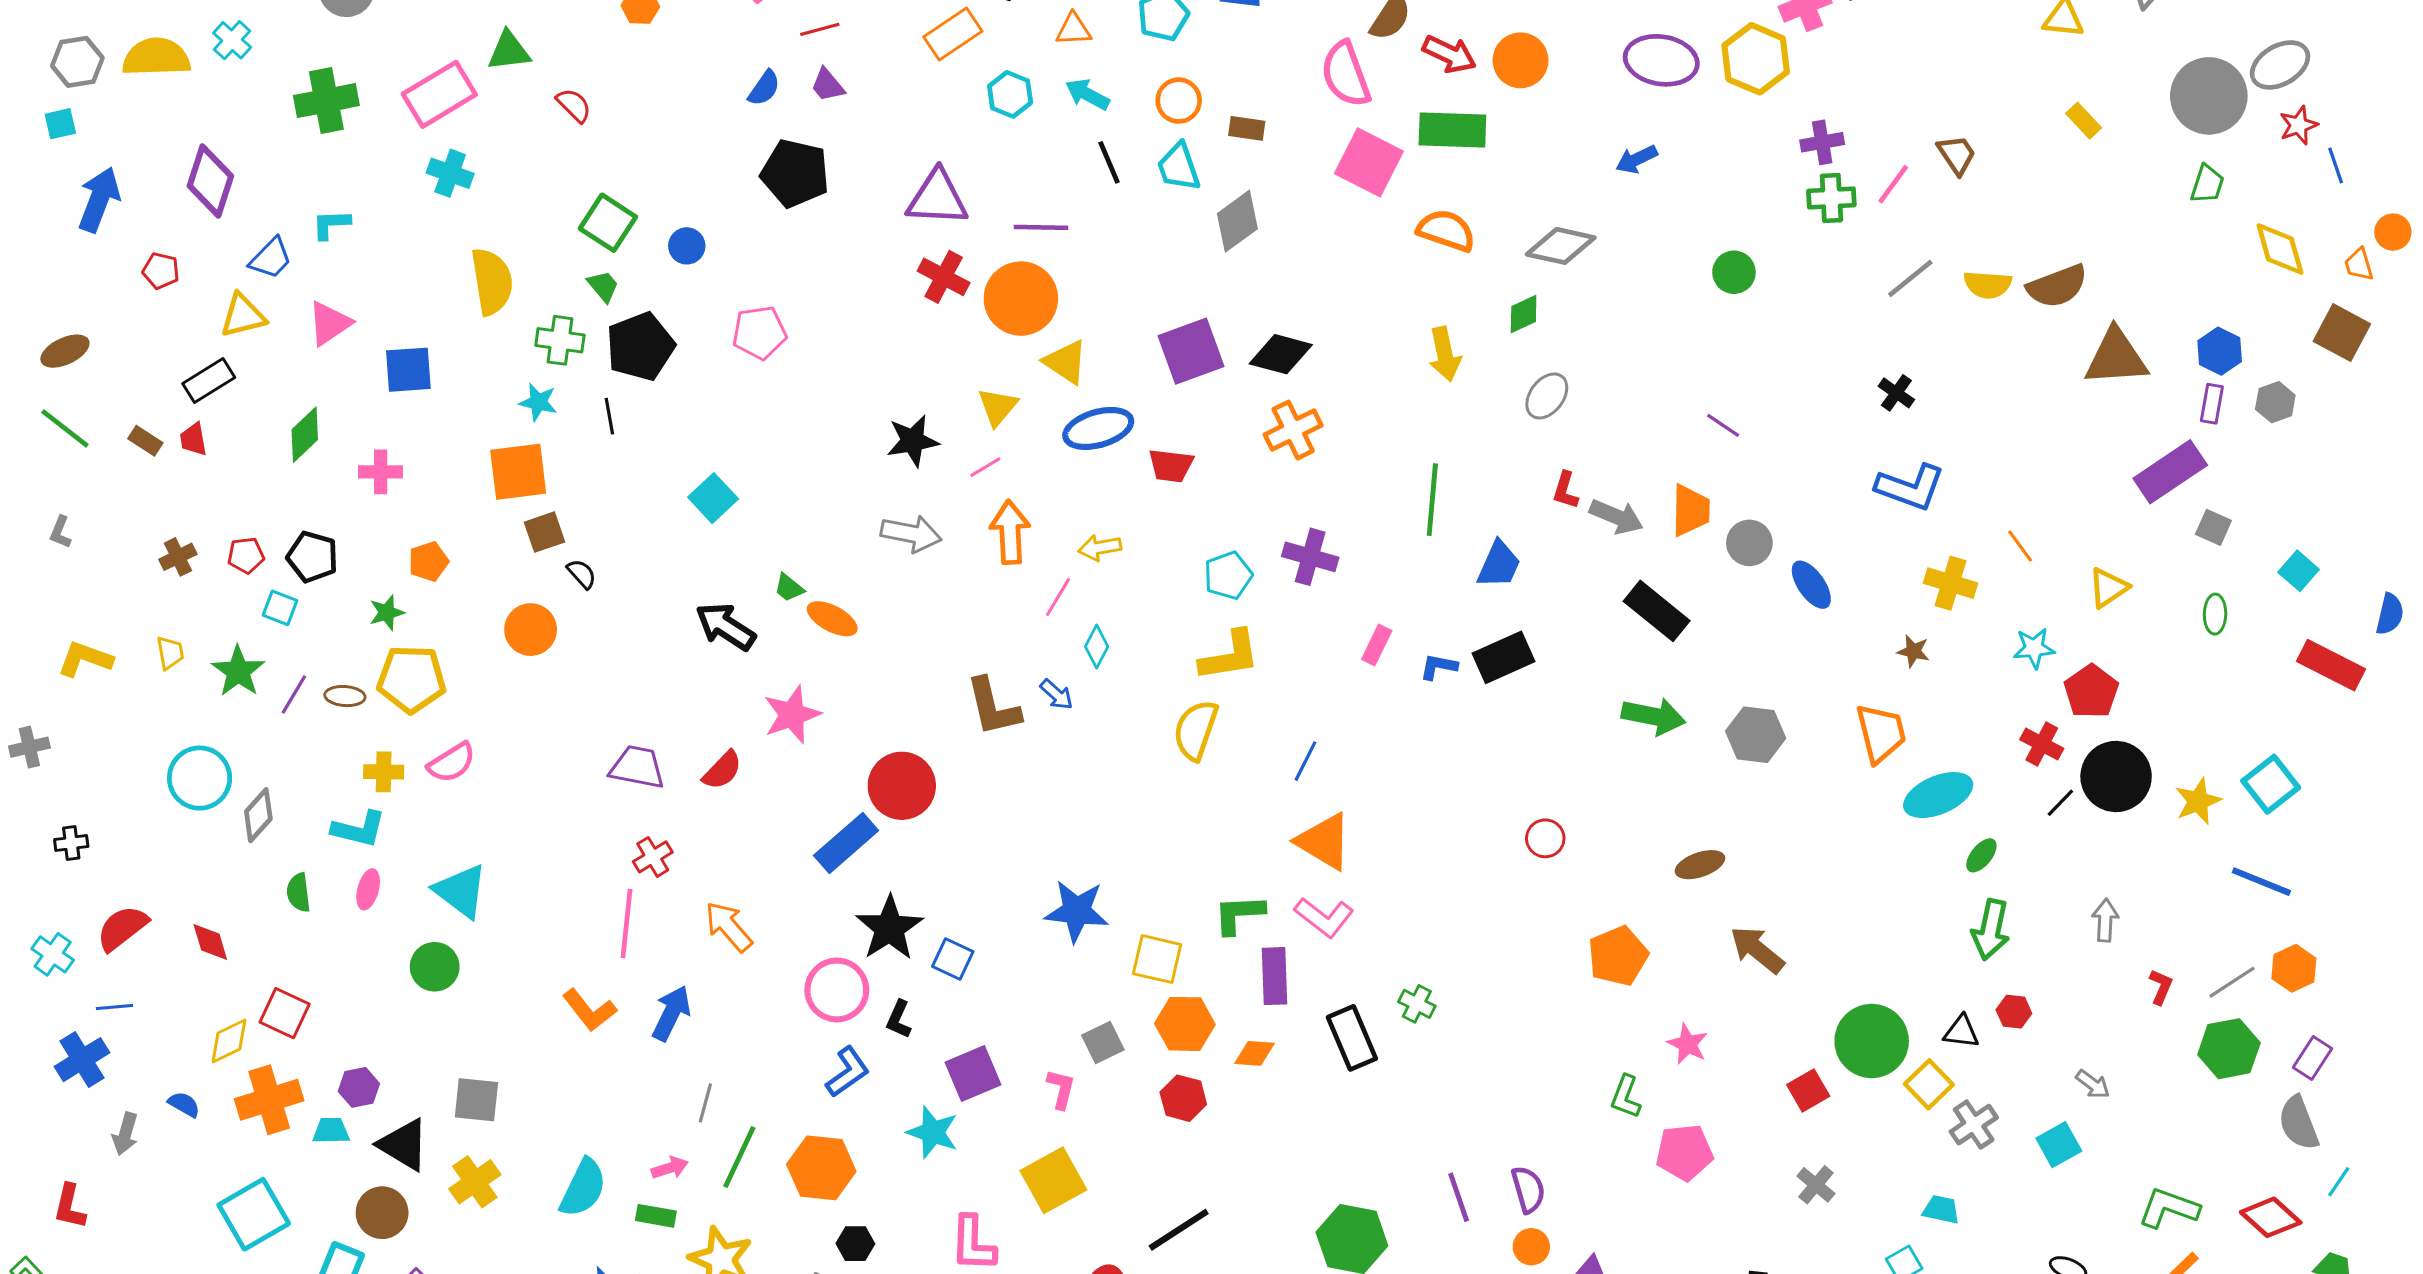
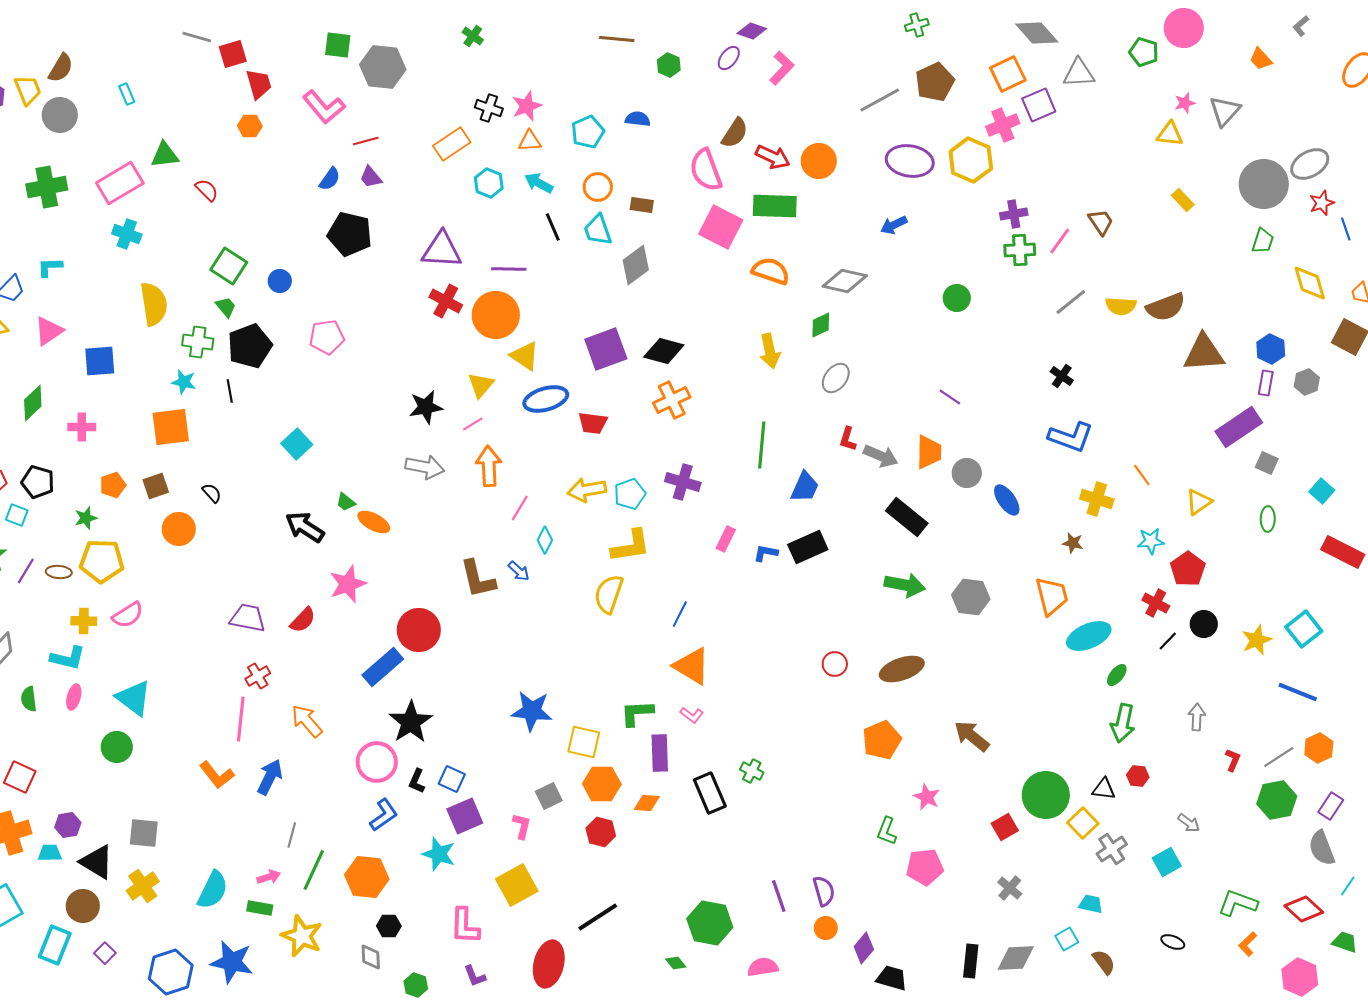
brown square: (544, 532) -> (156, 486), moved
yellow arrow: (1100, 548) -> (587, 490), moved, size x1.4
black circle: (2116, 776) -> (1204, 624), size x0.6
brown ellipse: (1700, 865) -> (902, 669), moved, size x1.4
pink L-shape: (1324, 917) -> (692, 715), size x0.6
blue square: (953, 959) -> (452, 779), moved

